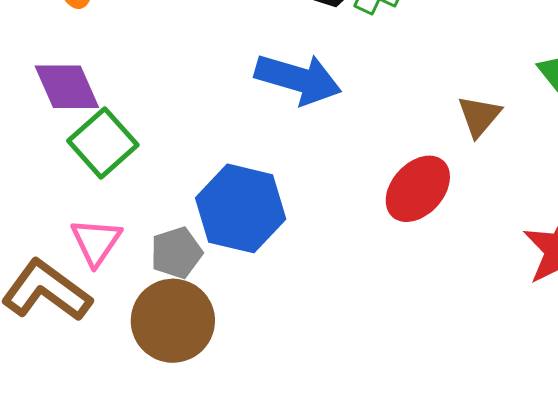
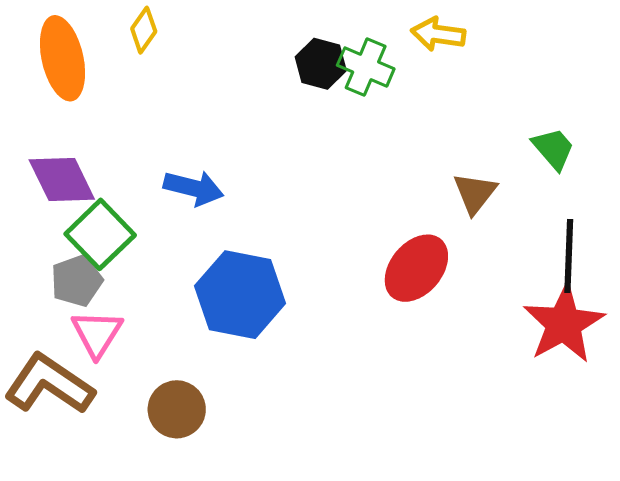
blue arrow: (298, 79) -> (194, 188), moved, size x0.7
gray pentagon: (176, 253) -> (77, 281), moved
brown circle: (173, 321) -> (177, 409), size x0.7

